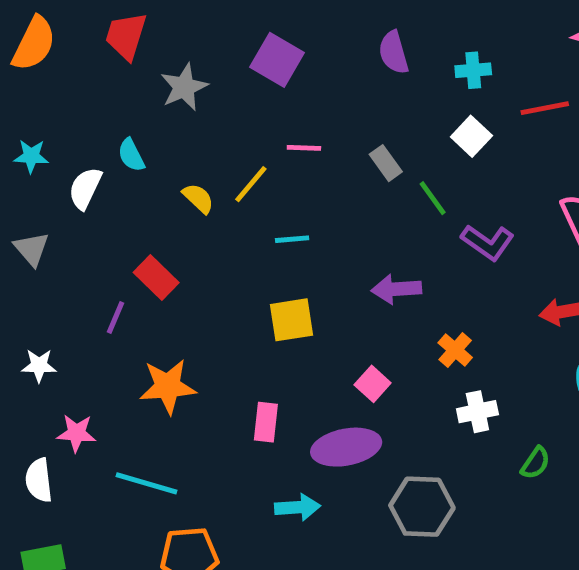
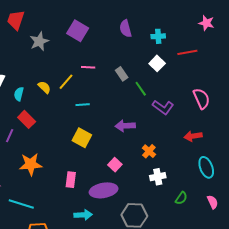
cyan semicircle: (131, 155) -> (19, 94), moved, turned 40
yellow square: (291, 320) -> (82, 138), turned 36

